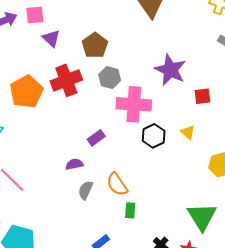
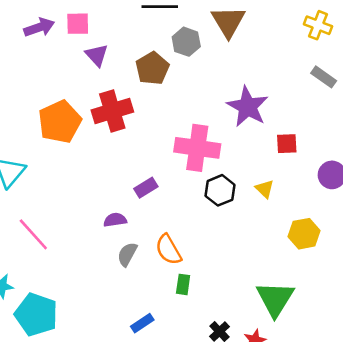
gray hexagon: (110, 78) -> (186, 42), moved

